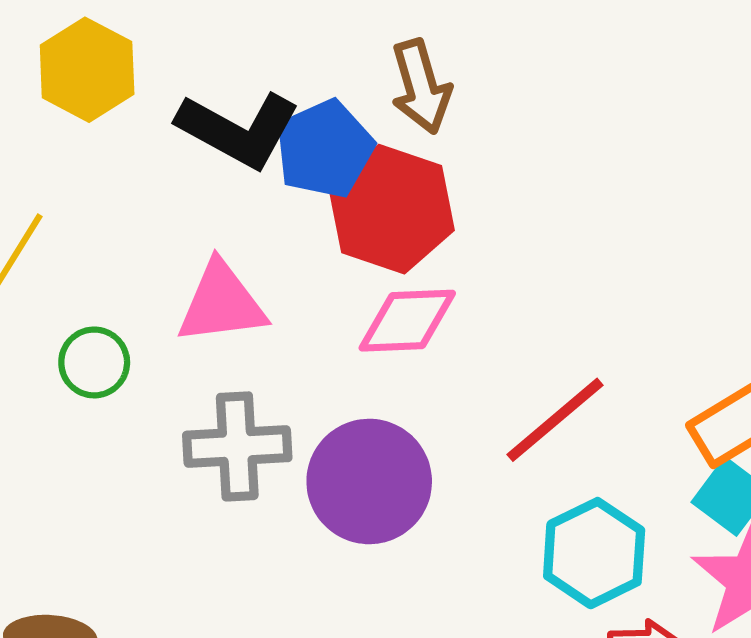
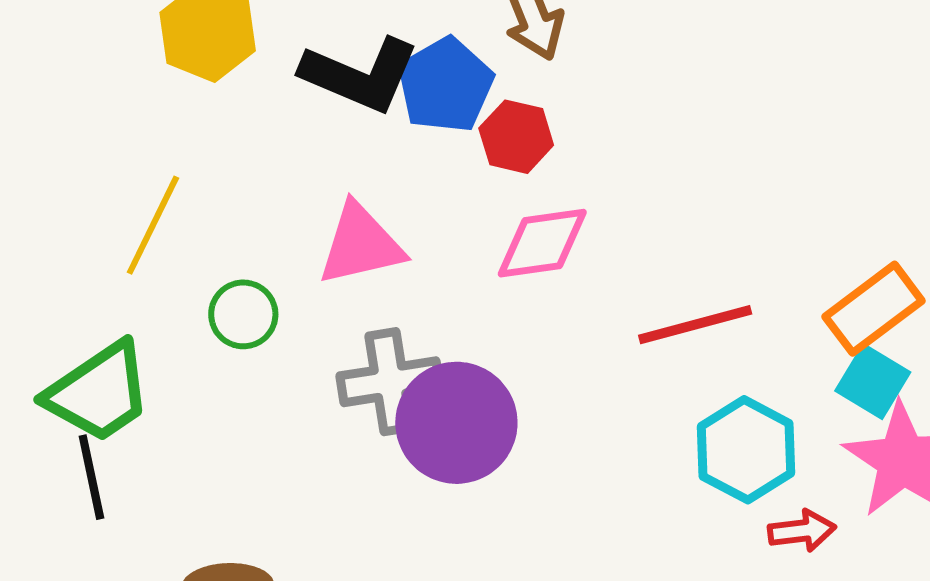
red hexagon: (392, 209) -> (516, 137), size x0.6
red line: (555, 420) -> (695, 325), turned 31
purple circle: (369, 481) -> (456, 423), moved

